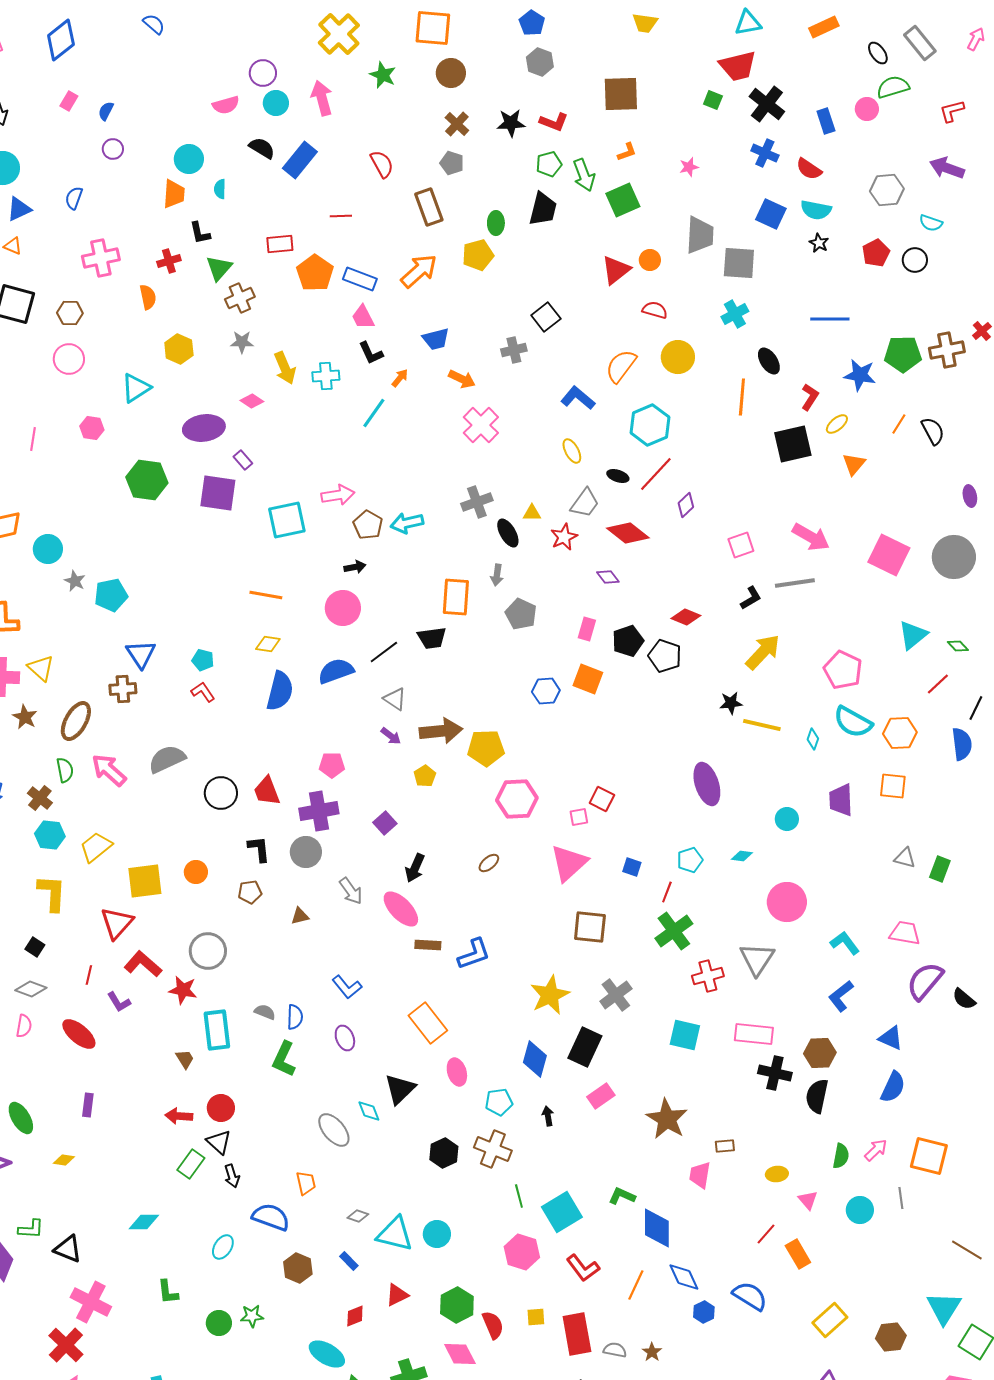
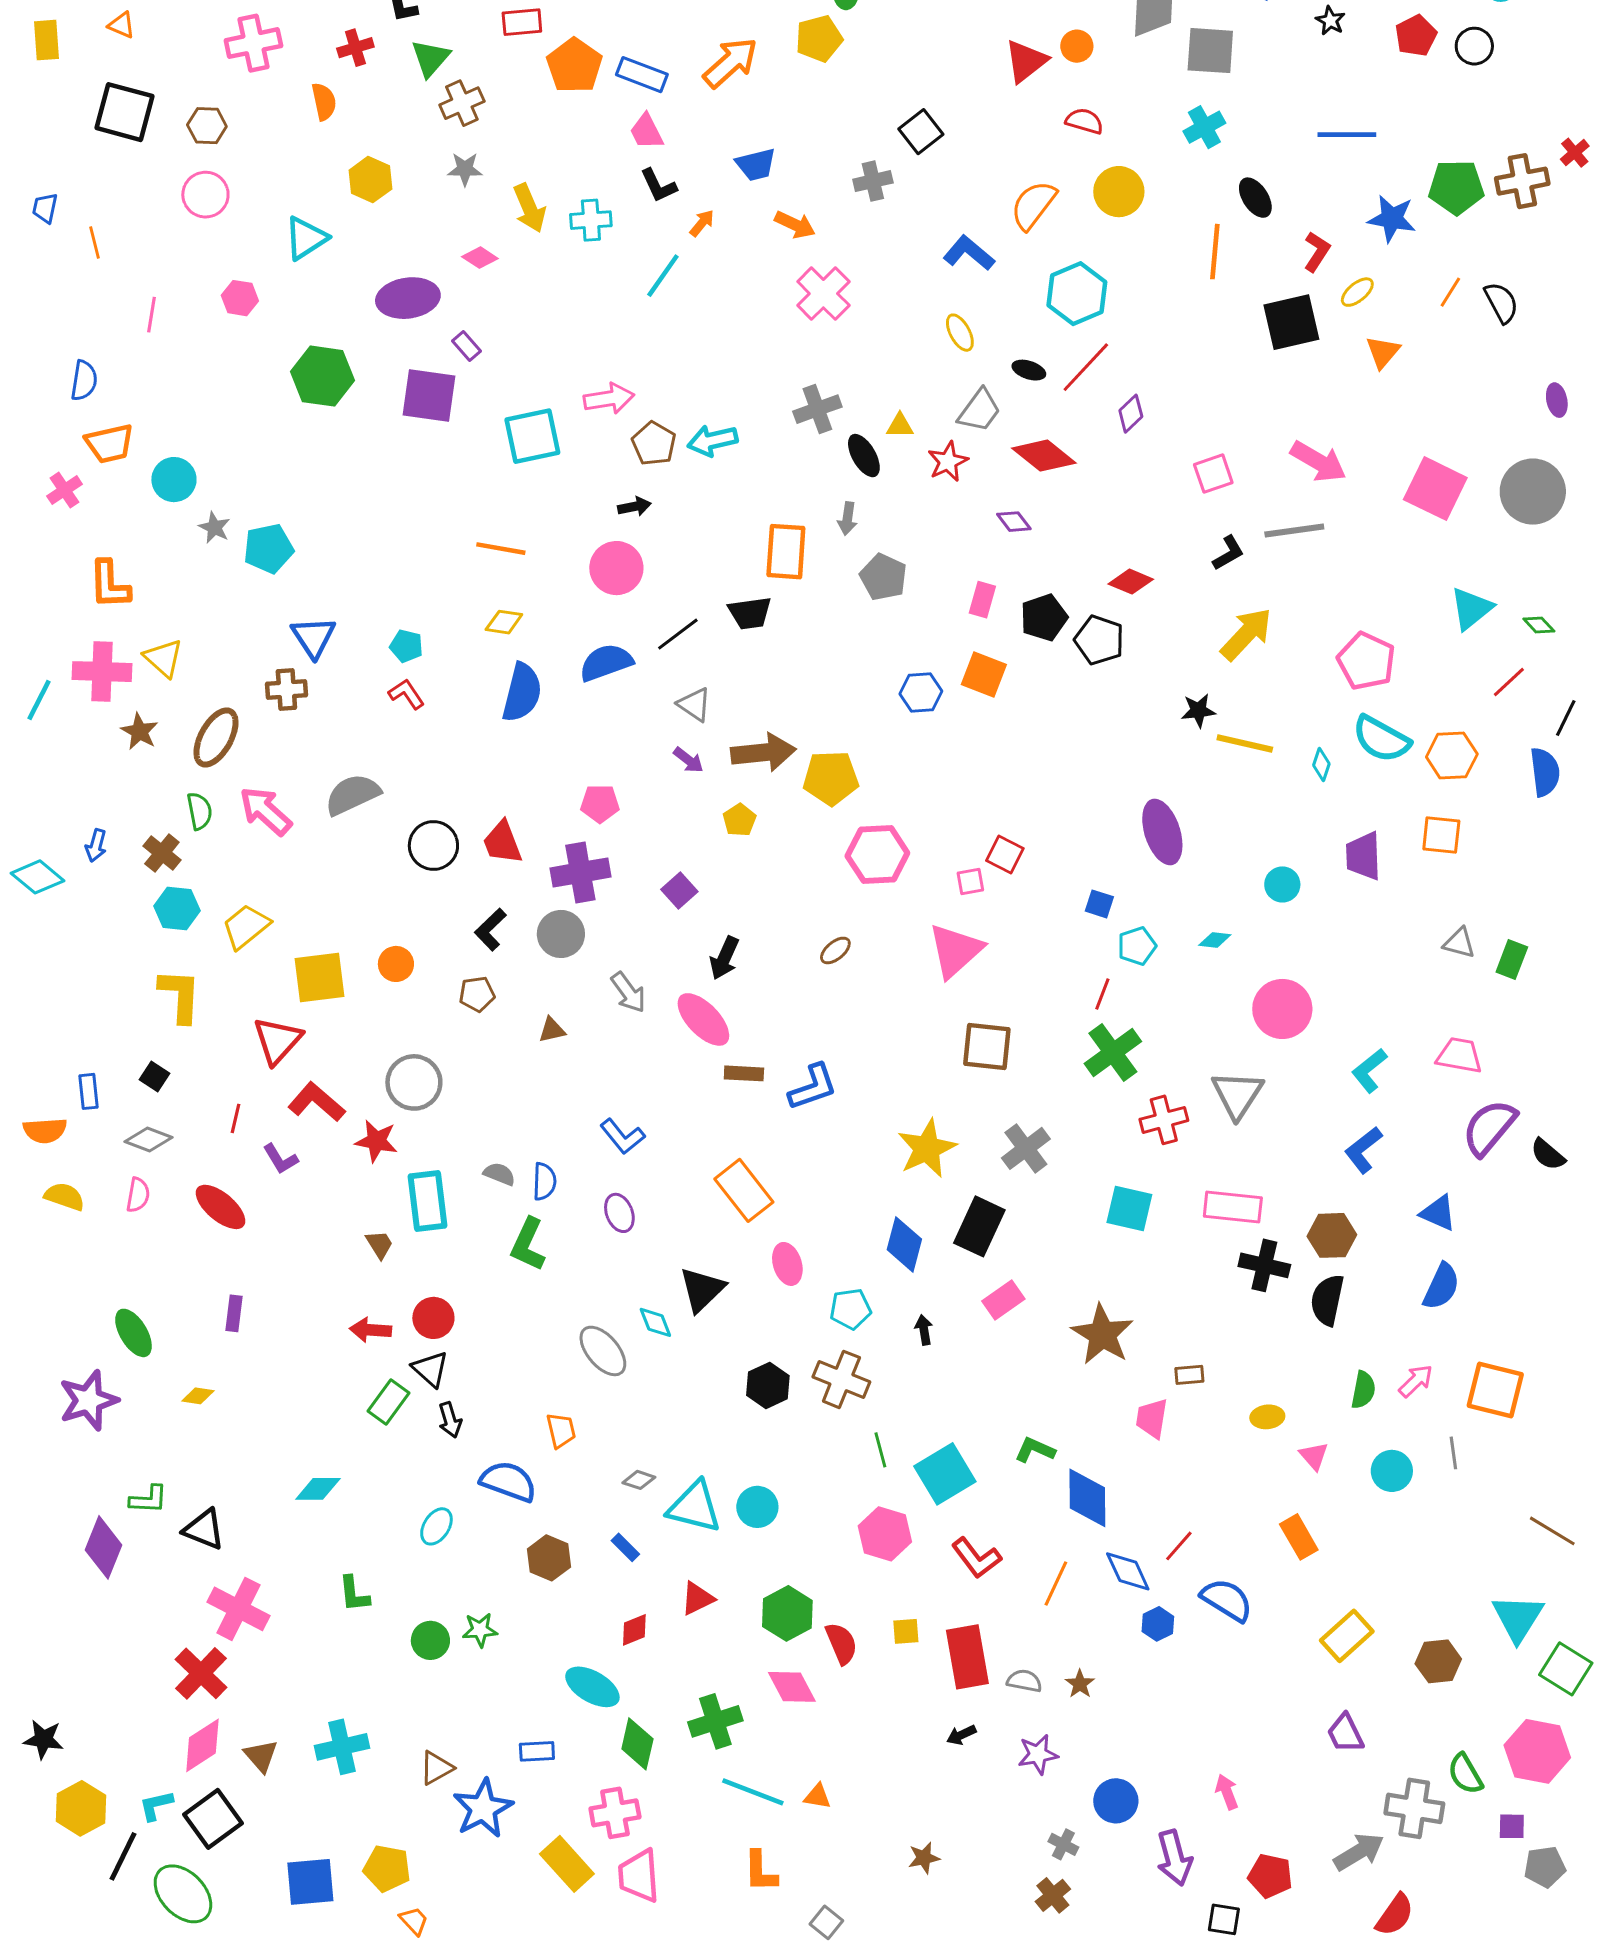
black L-shape: (259, 849) -> (490, 929), turned -128
blue square: (632, 867) -> (1099, 904), moved
cyan L-shape: (845, 943) -> (1369, 1070), turned -92
red line: (766, 1234) -> (1179, 1546), moved

